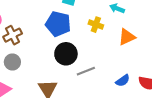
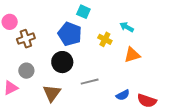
black circle: (66, 54) -> (62, 62), moved
gray circle: (12, 62) -> (26, 71), moved

